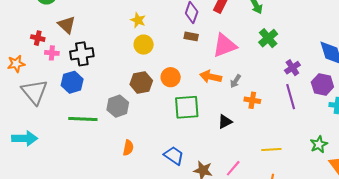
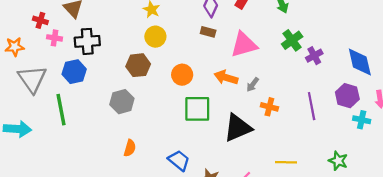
purple cross: (292, 68) -> (314, 56), moved
brown hexagon: (141, 82) -> (138, 65), moved
green line: (83, 119) -> (61, 110), moved, turned 72
black triangle: (225, 122) -> (238, 128), size x1.8
green star: (319, 144) -> (338, 161), turned -30

